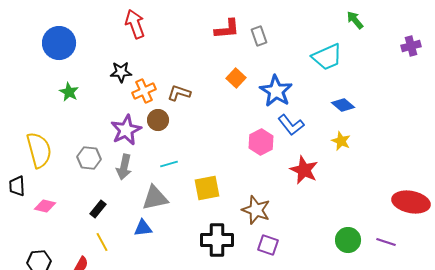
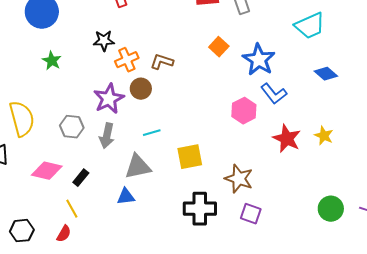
yellow star: (341, 141) -> (324, 136), moved
pink diamond: (45, 206) -> (47, 171), moved, size x1.4
yellow line: (102, 242) -> (72, 209), moved

